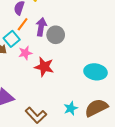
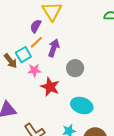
gray circle: (56, 35) -> (75, 68), moved
cyan ellipse: (96, 72) -> (82, 105), moved

